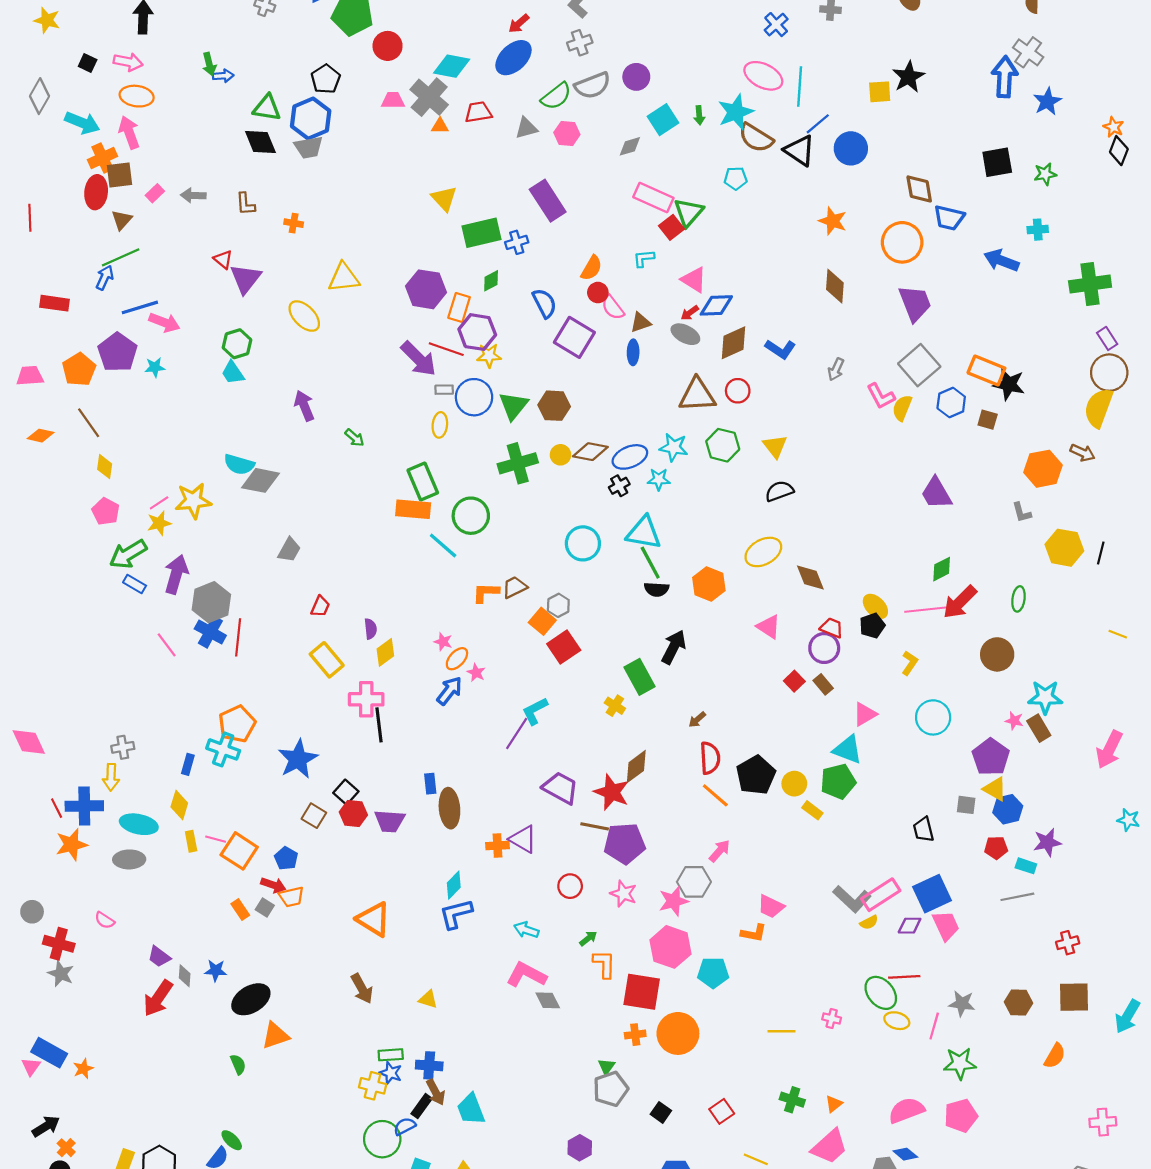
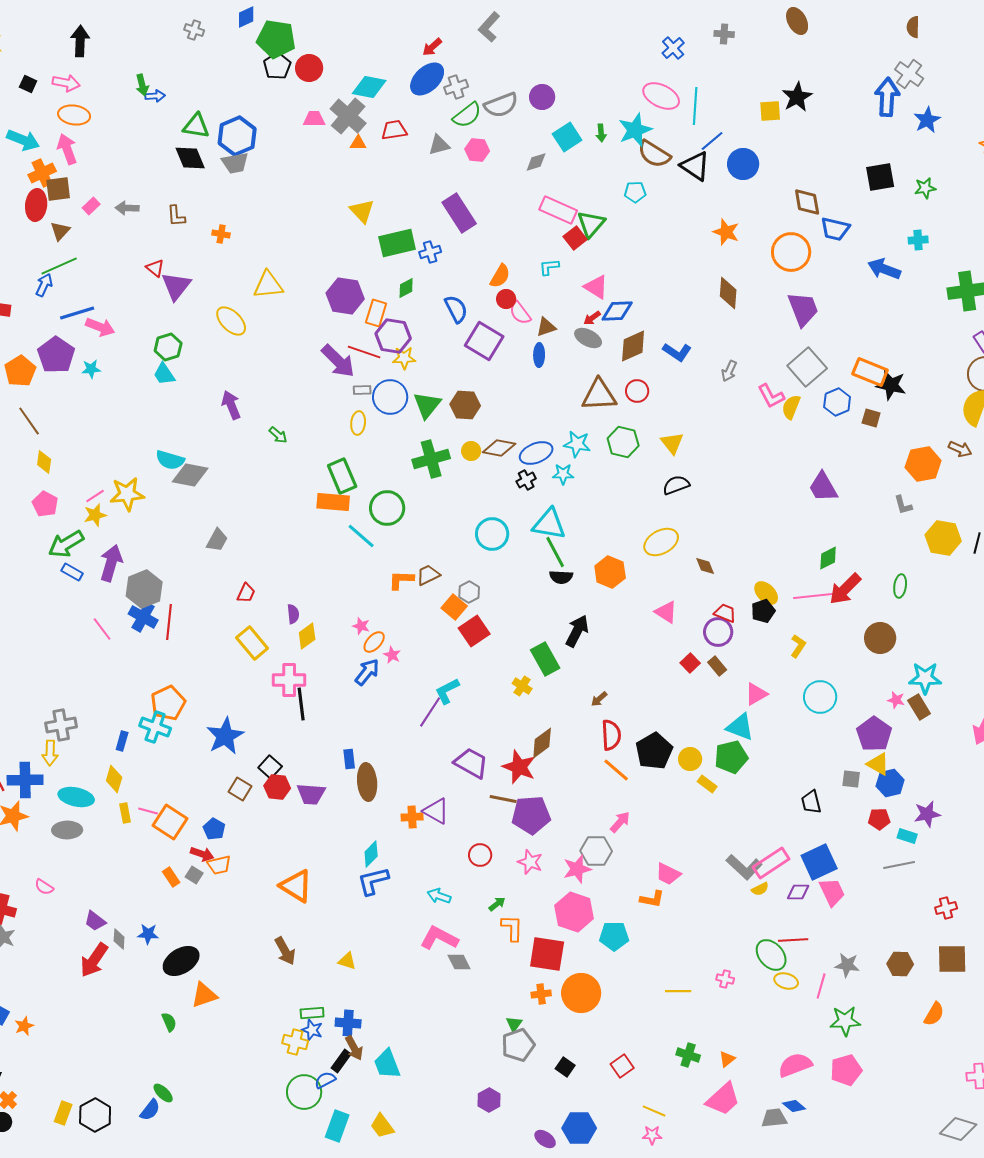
gray cross: (580, 43) -> (456, 87), moved
black pentagon: (326, 79) -> (277, 66), moved
brown diamond: (810, 578) -> (705, 566), size x0.7
gray cross: (123, 747) -> (61, 725), size x1.4

